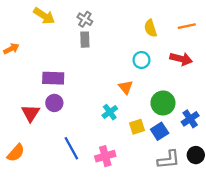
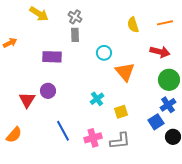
cyan circle: (141, 60) -> (104, 53), moved
purple rectangle: (53, 78) -> (52, 57), moved
orange triangle: (126, 87) -> (125, 72), moved, size x1.5
green circle: (163, 103) -> (169, 80), moved
blue square: (160, 131) -> (156, 122), moved
gray L-shape: (169, 160) -> (120, 141), moved

